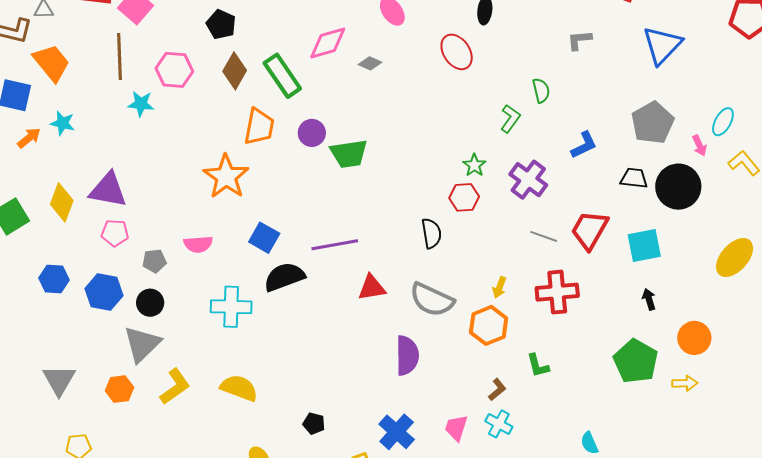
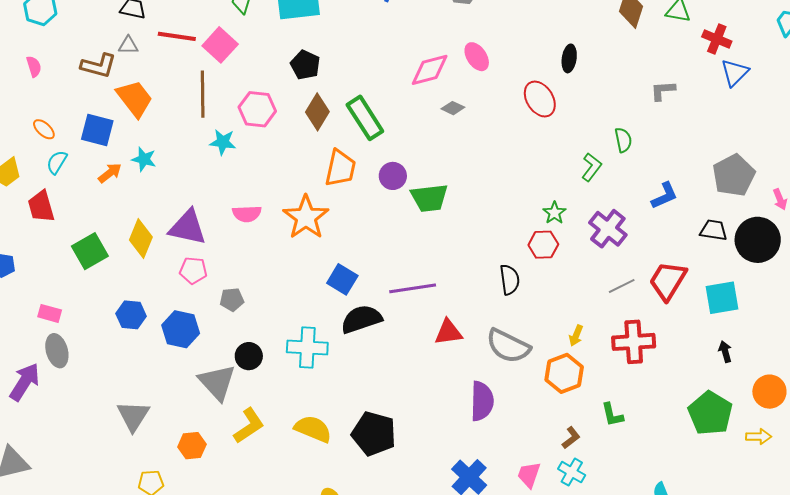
pink diamond: (328, 43) -> (430, 70), moved
blue triangle: (662, 45) -> (735, 73), moved, size x0.7
gray line: (544, 236) -> (622, 286), turned -48
pink semicircle: (198, 244) -> (247, 214), moved
black circle: (150, 303) -> (249, 356), moved
gray triangle: (142, 344) -> (217, 382), turned -30
orange hexagon: (119, 389) -> (192, 446), moved
black pentagon: (314, 424) -> (374, 434), moved, size x2.0

